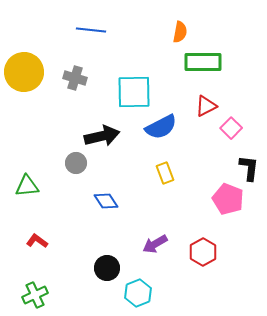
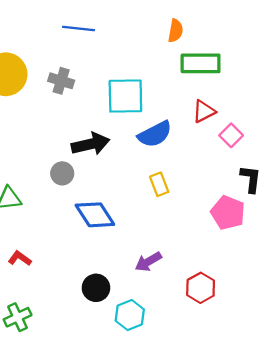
blue diamond: (106, 201) -> (95, 215), size x1.5
red hexagon: (203, 252) -> (201, 288), moved

